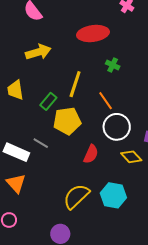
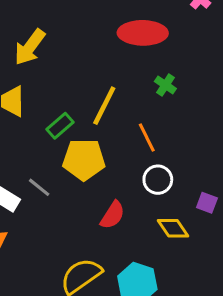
yellow arrow: (38, 52) -> (30, 47), moved, turned 135
white circle: (117, 127) -> (158, 180), size x0.7

